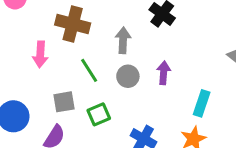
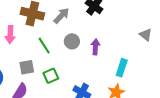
gray arrow: (123, 40) -> (61, 16), moved, turned 42
gray circle: (128, 76) -> (72, 41), moved

